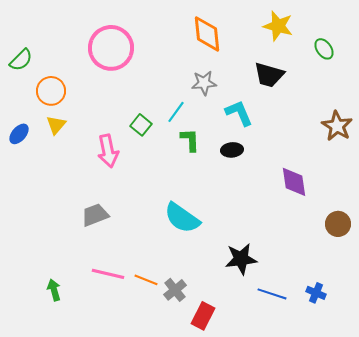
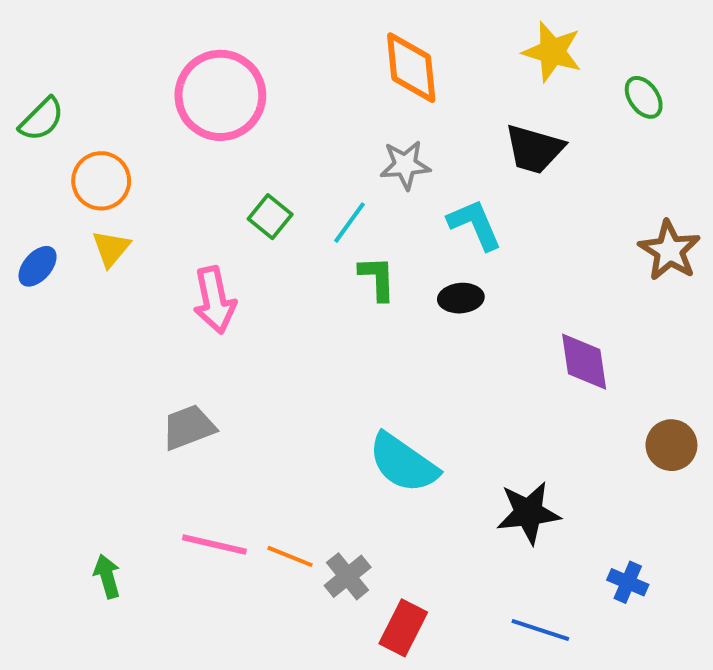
green square: (141, 125) -> (270, 217), moved
cyan semicircle: (182, 218) -> (403, 463), moved
black star: (241, 259) -> (528, 513), moved
blue line: (272, 294) -> (540, 630), moved

